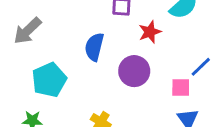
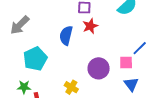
red star: (150, 32) -> (90, 26), moved
purple circle: (134, 71) -> (99, 68), moved

